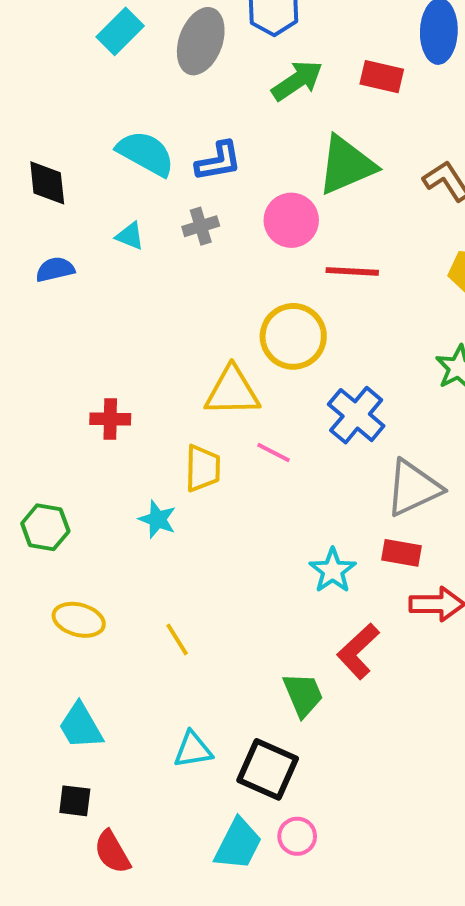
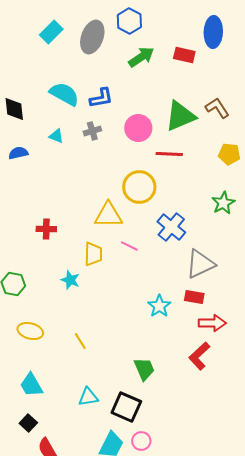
green triangle: (346, 165) -> (180, 116), moved
red L-shape: (358, 651) -> (199, 356), moved
black square: (75, 801) -> (28, 423), turned 36

